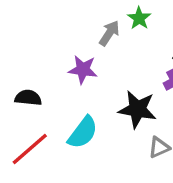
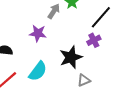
black star: (137, 109) -> (71, 57), turned -30

